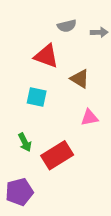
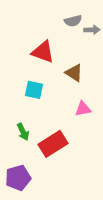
gray semicircle: (67, 26) -> (73, 21), moved

